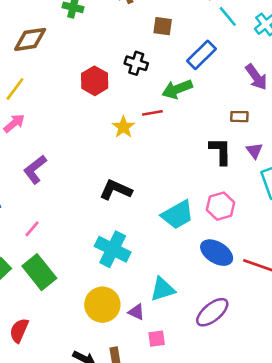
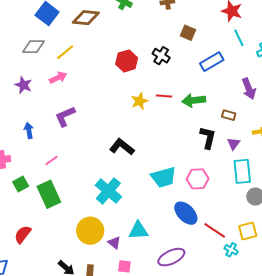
green arrow: (177, 89) -> (194, 100), moved

